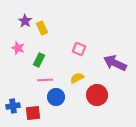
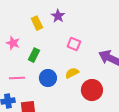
purple star: (25, 21) -> (58, 16), moved
pink line: (45, 80) -> (17, 78), moved
blue circle: (56, 97) -> (48, 78), moved

